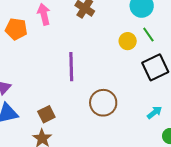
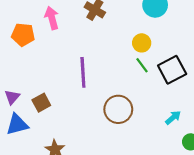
green line: (148, 35) -> (142, 65), moved
brown square: (46, 114) -> (41, 103), moved

